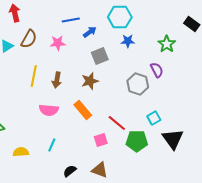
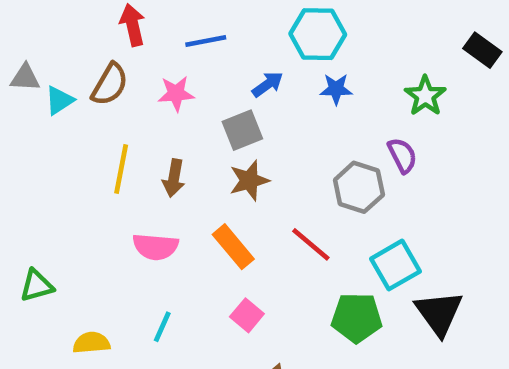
red arrow: (15, 13) -> (133, 25), moved
blue arrow: (90, 32) -> (267, 84), moved
gray square: (100, 56) -> (242, 130), moved
cyan square: (154, 118) -> (396, 265), size x1.5
red line: (117, 123) -> (311, 244), moved
pink square: (101, 140) -> (247, 315), moved, turned -32

